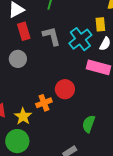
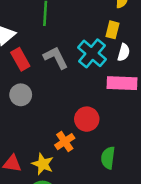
yellow rectangle: (100, 24) -> (113, 30), turned 32
green semicircle: (89, 124) -> (108, 158), moved

